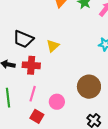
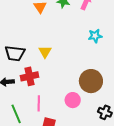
pink circle: (57, 102) -> (73, 100), moved

